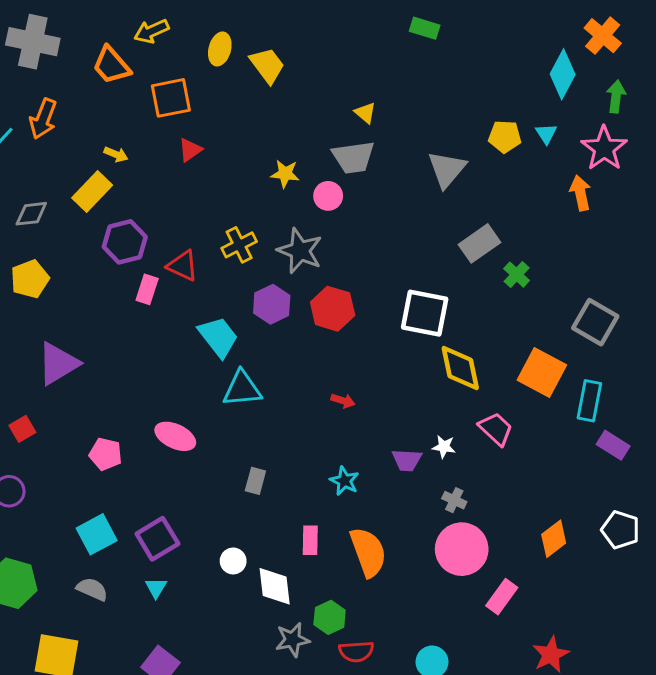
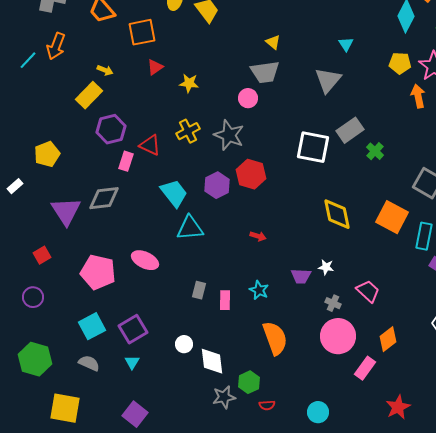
cyan triangle: (546, 134) -> (346, 44), moved
yellow pentagon: (505, 137) -> (400, 63), moved
yellow star: (285, 174) -> (189, 83), moved
gray diamond: (31, 214) -> (104, 198), moved, size x1.4
purple hexagon: (272, 304) -> (217, 185), moved
white square: (425, 313) -> (313, 147), moved
purple triangle: (58, 364) -> (66, 211), turned -32
pink trapezoid: (496, 429) -> (368, 291), moved
pink pentagon: (106, 454) -> (98, 272), size x1.6
orange diamond: (554, 539) -> (388, 339), moved
pink rectangle: (310, 540) -> (225, 300), moved
red semicircle: (356, 652) -> (267, 405), size x0.7

